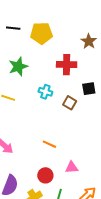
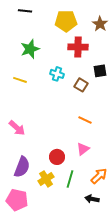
yellow pentagon: (41, 33) -> (66, 21), moved
orange line: (49, 144) -> (85, 120), moved
pink triangle: (72, 167) -> (83, 149), turned -32

